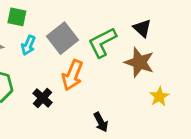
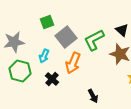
green square: (17, 17) -> (47, 22), moved, turned -32
cyan arrow: (28, 45) -> (44, 56), moved

